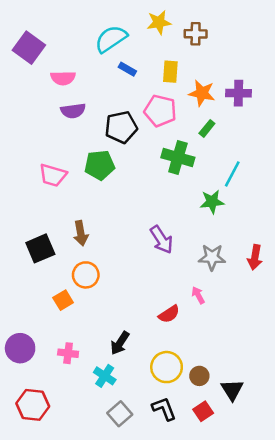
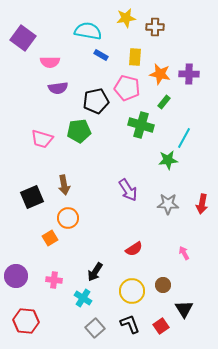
cyan semicircle: (111, 39) -> (88, 31), turned 44
pink arrow: (198, 295) -> (184, 253), moved
brown circle: (199, 376) -> (163, 285), moved

